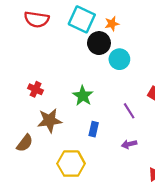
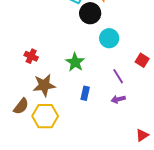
cyan circle: (119, 59) -> (109, 38), moved
purple arrow: (129, 144) -> (118, 99), moved
yellow hexagon: (71, 164) -> (45, 116), moved

